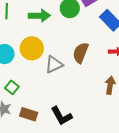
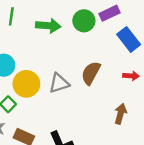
yellow circle: (32, 48) -> (26, 84), moved

